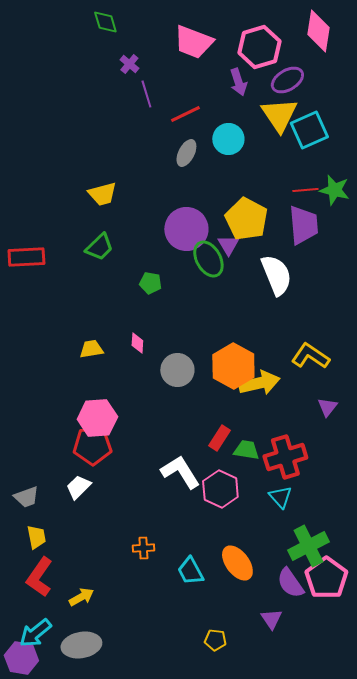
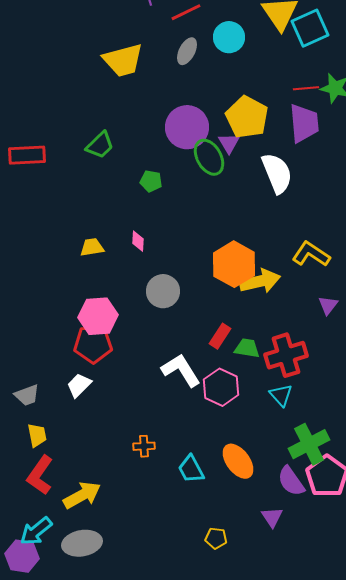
yellow trapezoid: (102, 194) -> (123, 60), moved, size x1.4
gray circle: (177, 370) -> (163, 291), moved
yellow arrow: (81, 597) -> (82, 495), size x1.5

